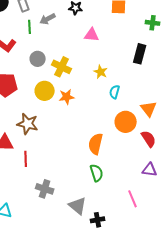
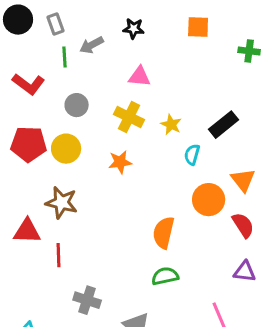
pink triangle: (92, 35) -> (140, 77), moved
black rectangle: (140, 54) -> (224, 125), moved, turned 36
yellow cross: (62, 67) -> (129, 117), moved
yellow circle: (45, 91) -> (66, 149), moved
green semicircle: (97, 173) -> (165, 276), turned -84

